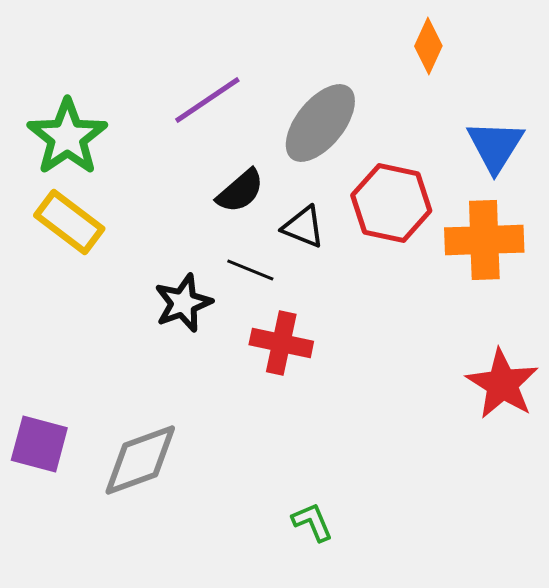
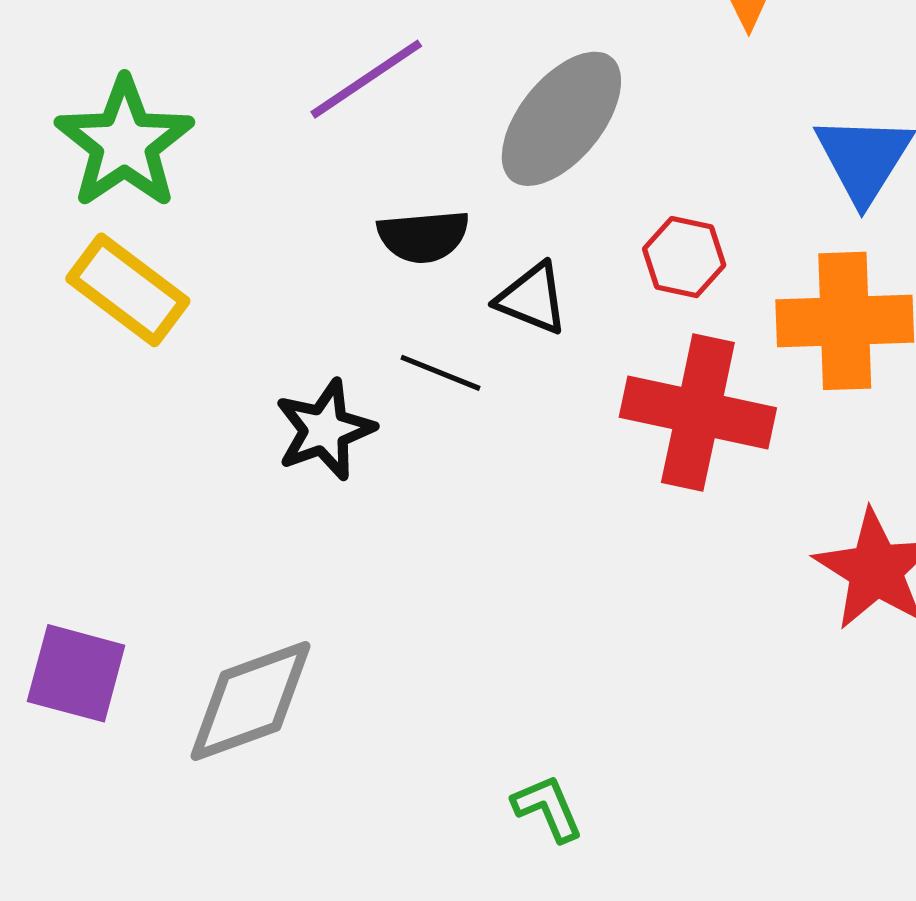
black semicircle: (240, 191) -> (423, 236), turned 36
red hexagon: (391, 203) -> (684, 257), size x0.6
red cross: (281, 343) -> (698, 412), moved, size x1.4

